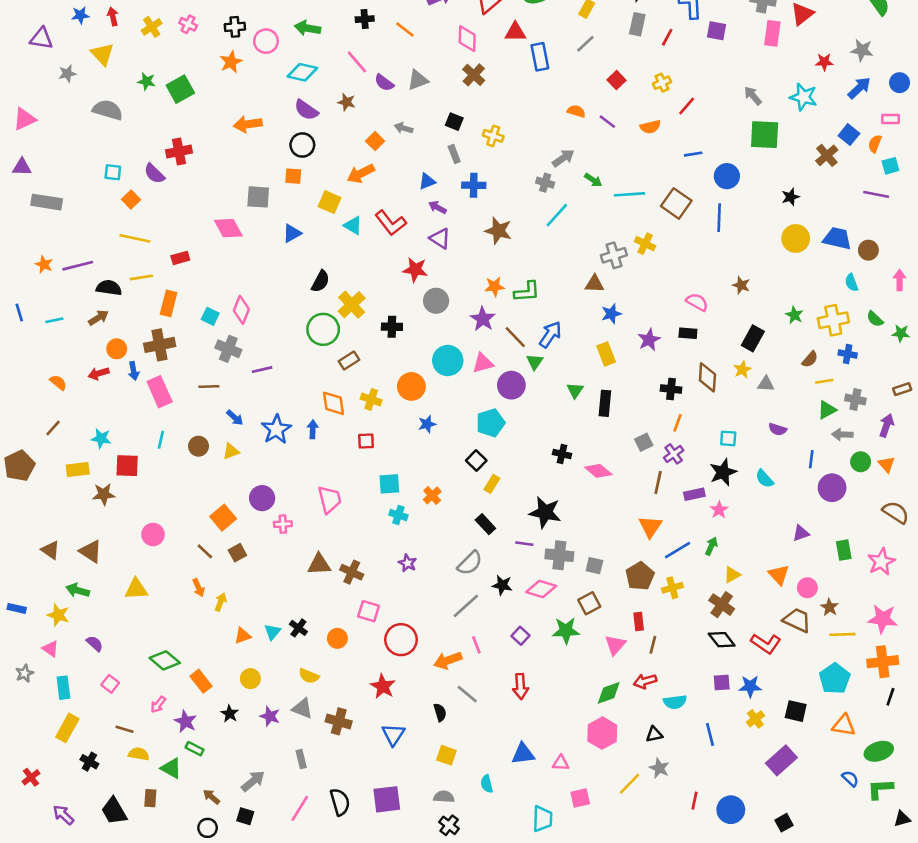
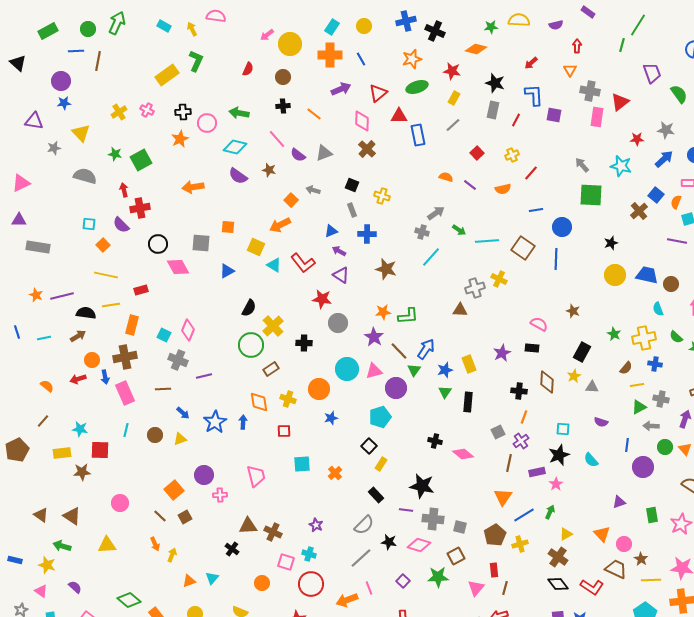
red arrow: (113, 16) -> (124, 190), moved
black circle: (302, 145) -> (158, 244), moved
blue star: (611, 314) -> (445, 370), moved
cyan cross: (398, 515) -> (309, 554), moved
black cross: (298, 628) -> (232, 549), moved

